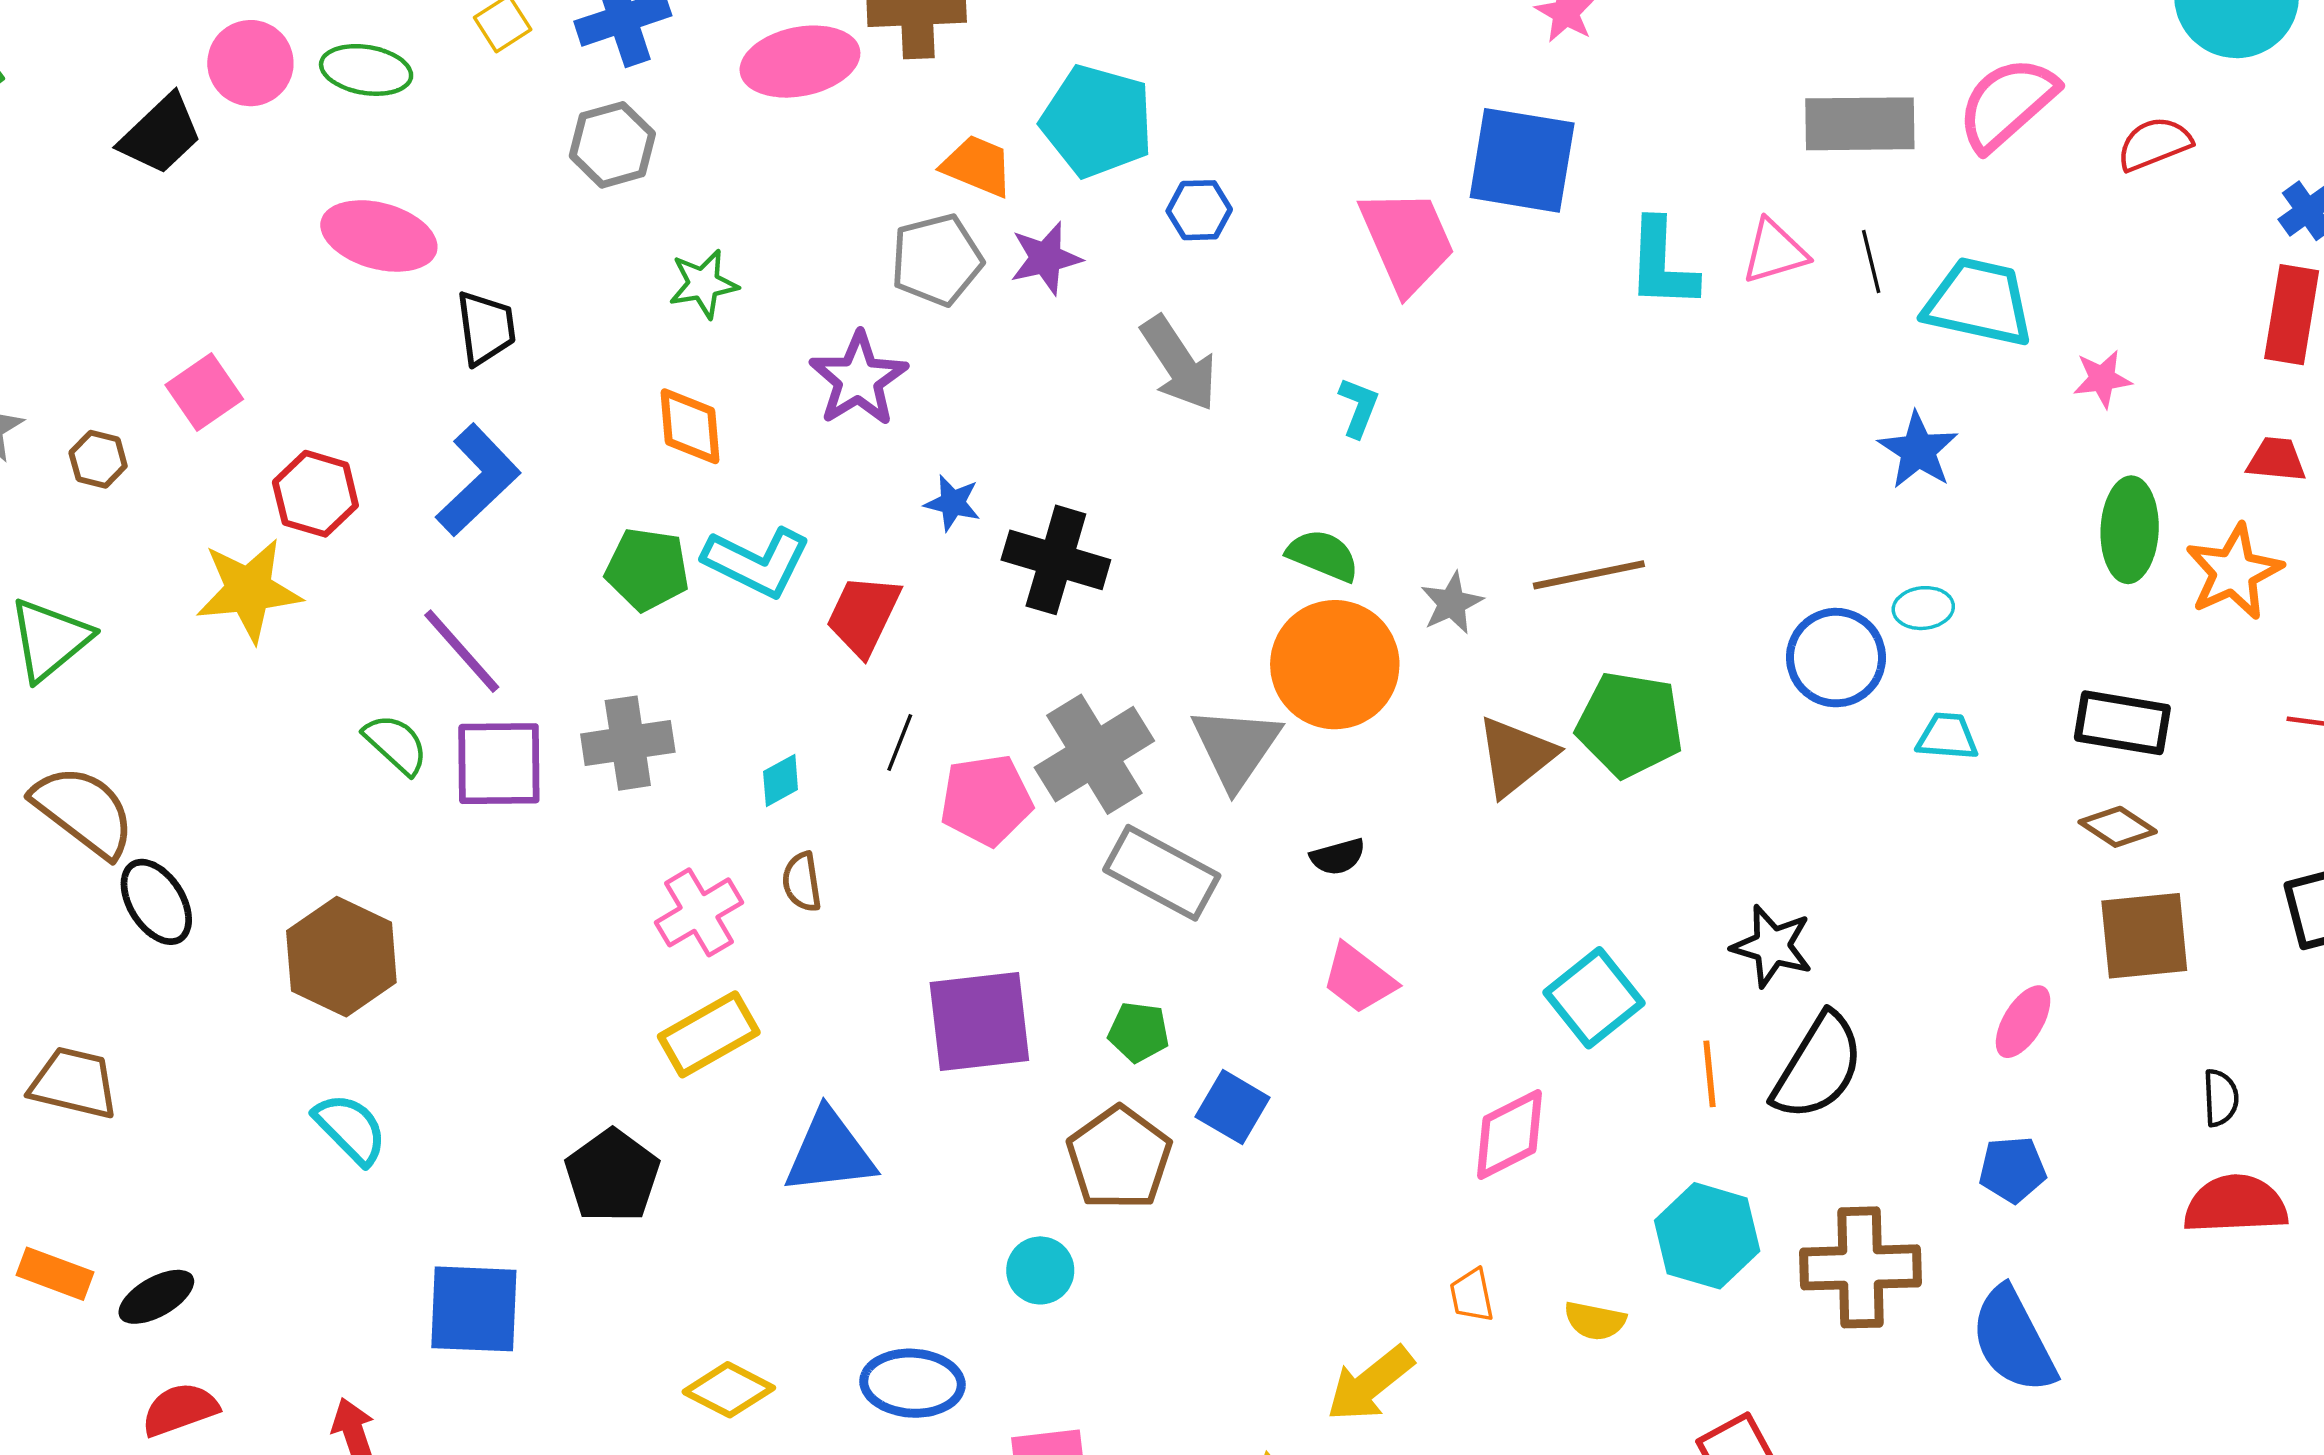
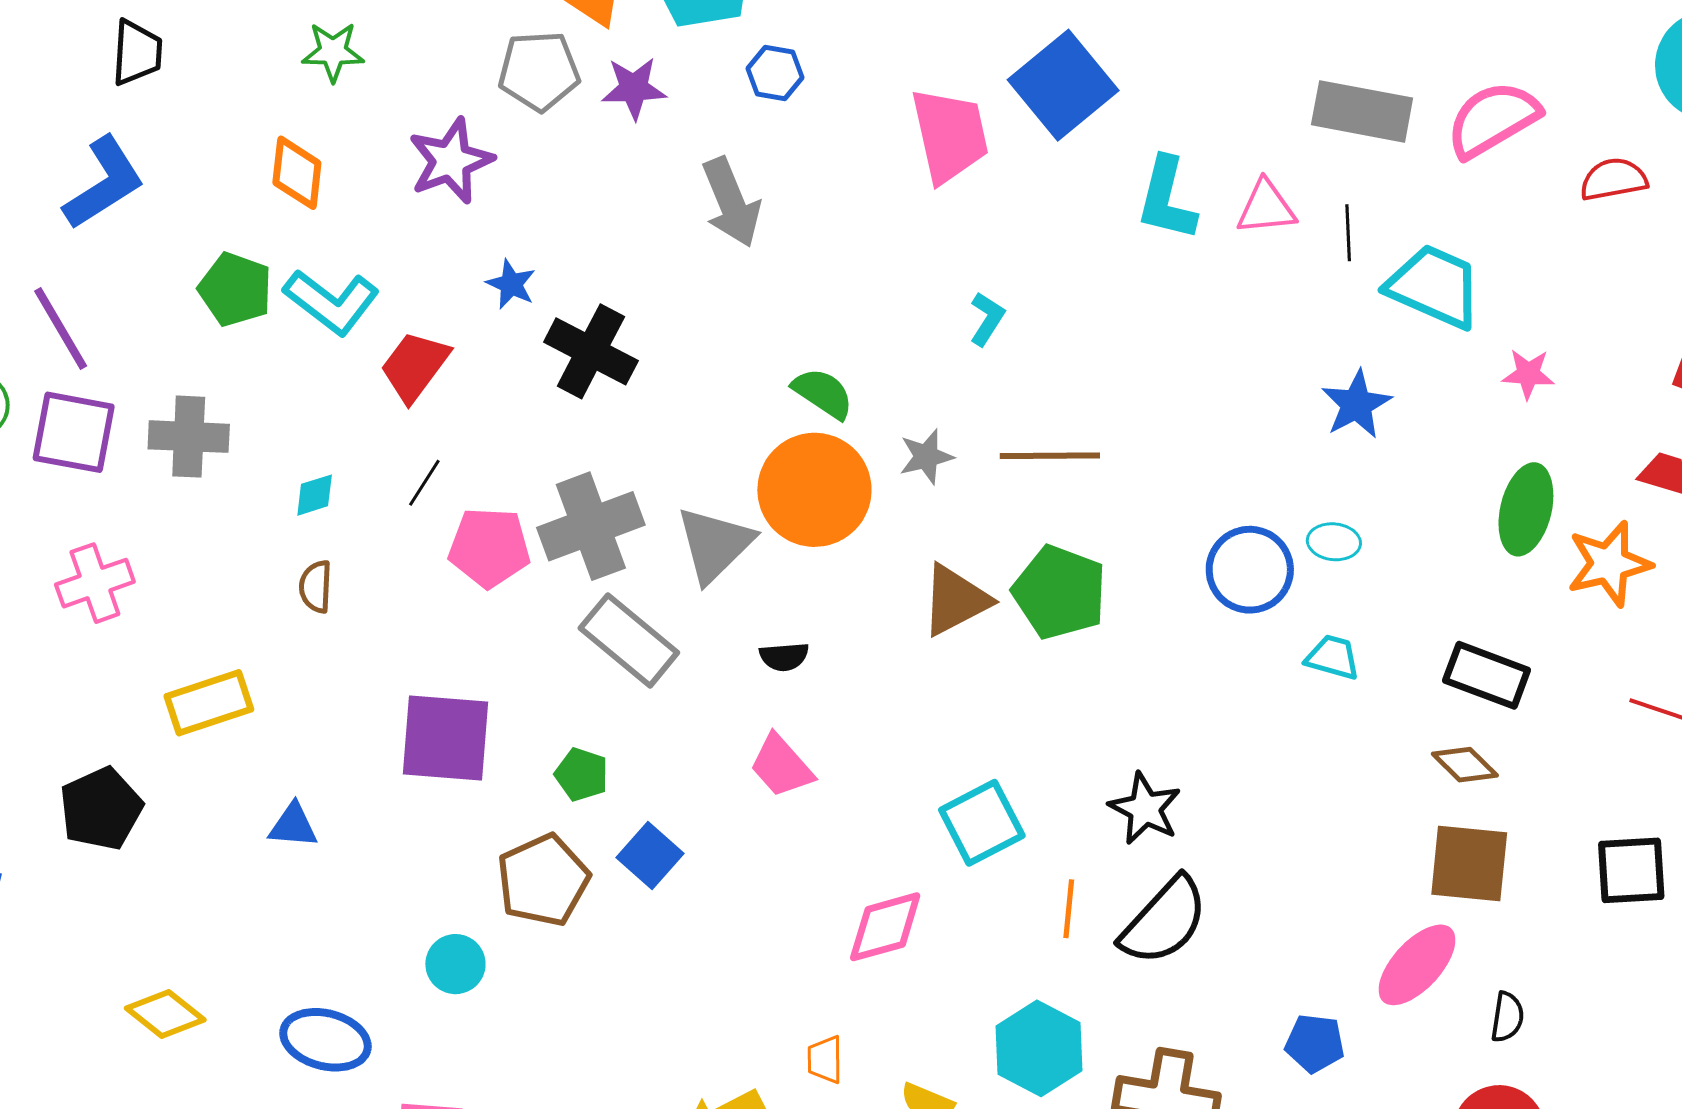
blue square: (1522, 160) -> (1063, 85), turned 30
cyan L-shape: (1359, 407) -> (987, 319), moved
pink cross: (699, 912) -> (95, 583), moved
pink ellipse: (2023, 1022) -> (1417, 965), moved, size x1.4
blue triangle: (830, 1152) -> (293, 826), size x0.6

